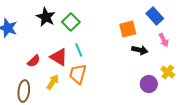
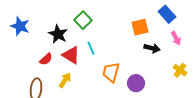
black star: (46, 17) -> (58, 34), moved
orange trapezoid: (78, 74) -> (111, 72), moved
purple circle: (149, 84) -> (136, 83), moved

